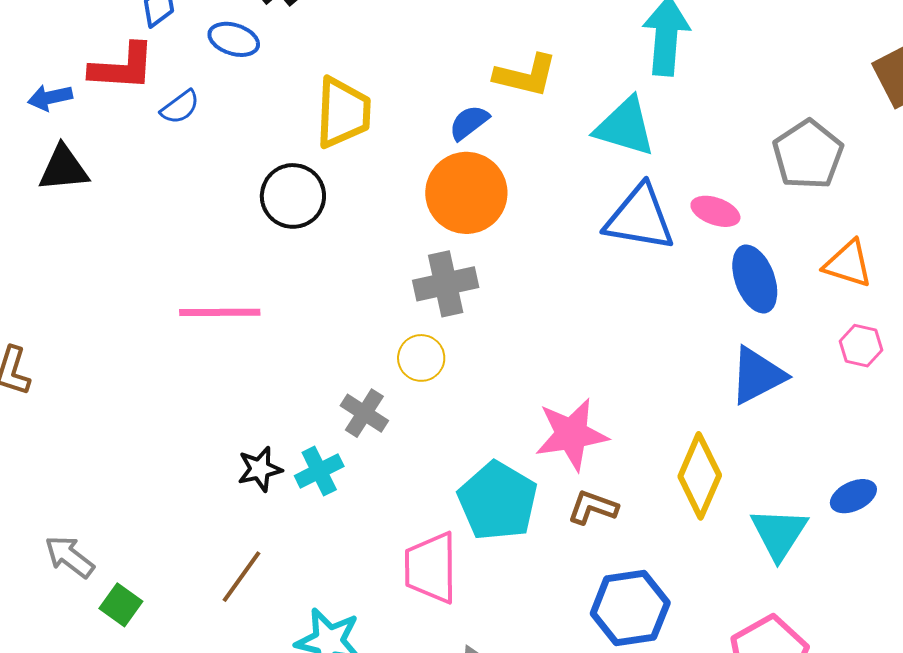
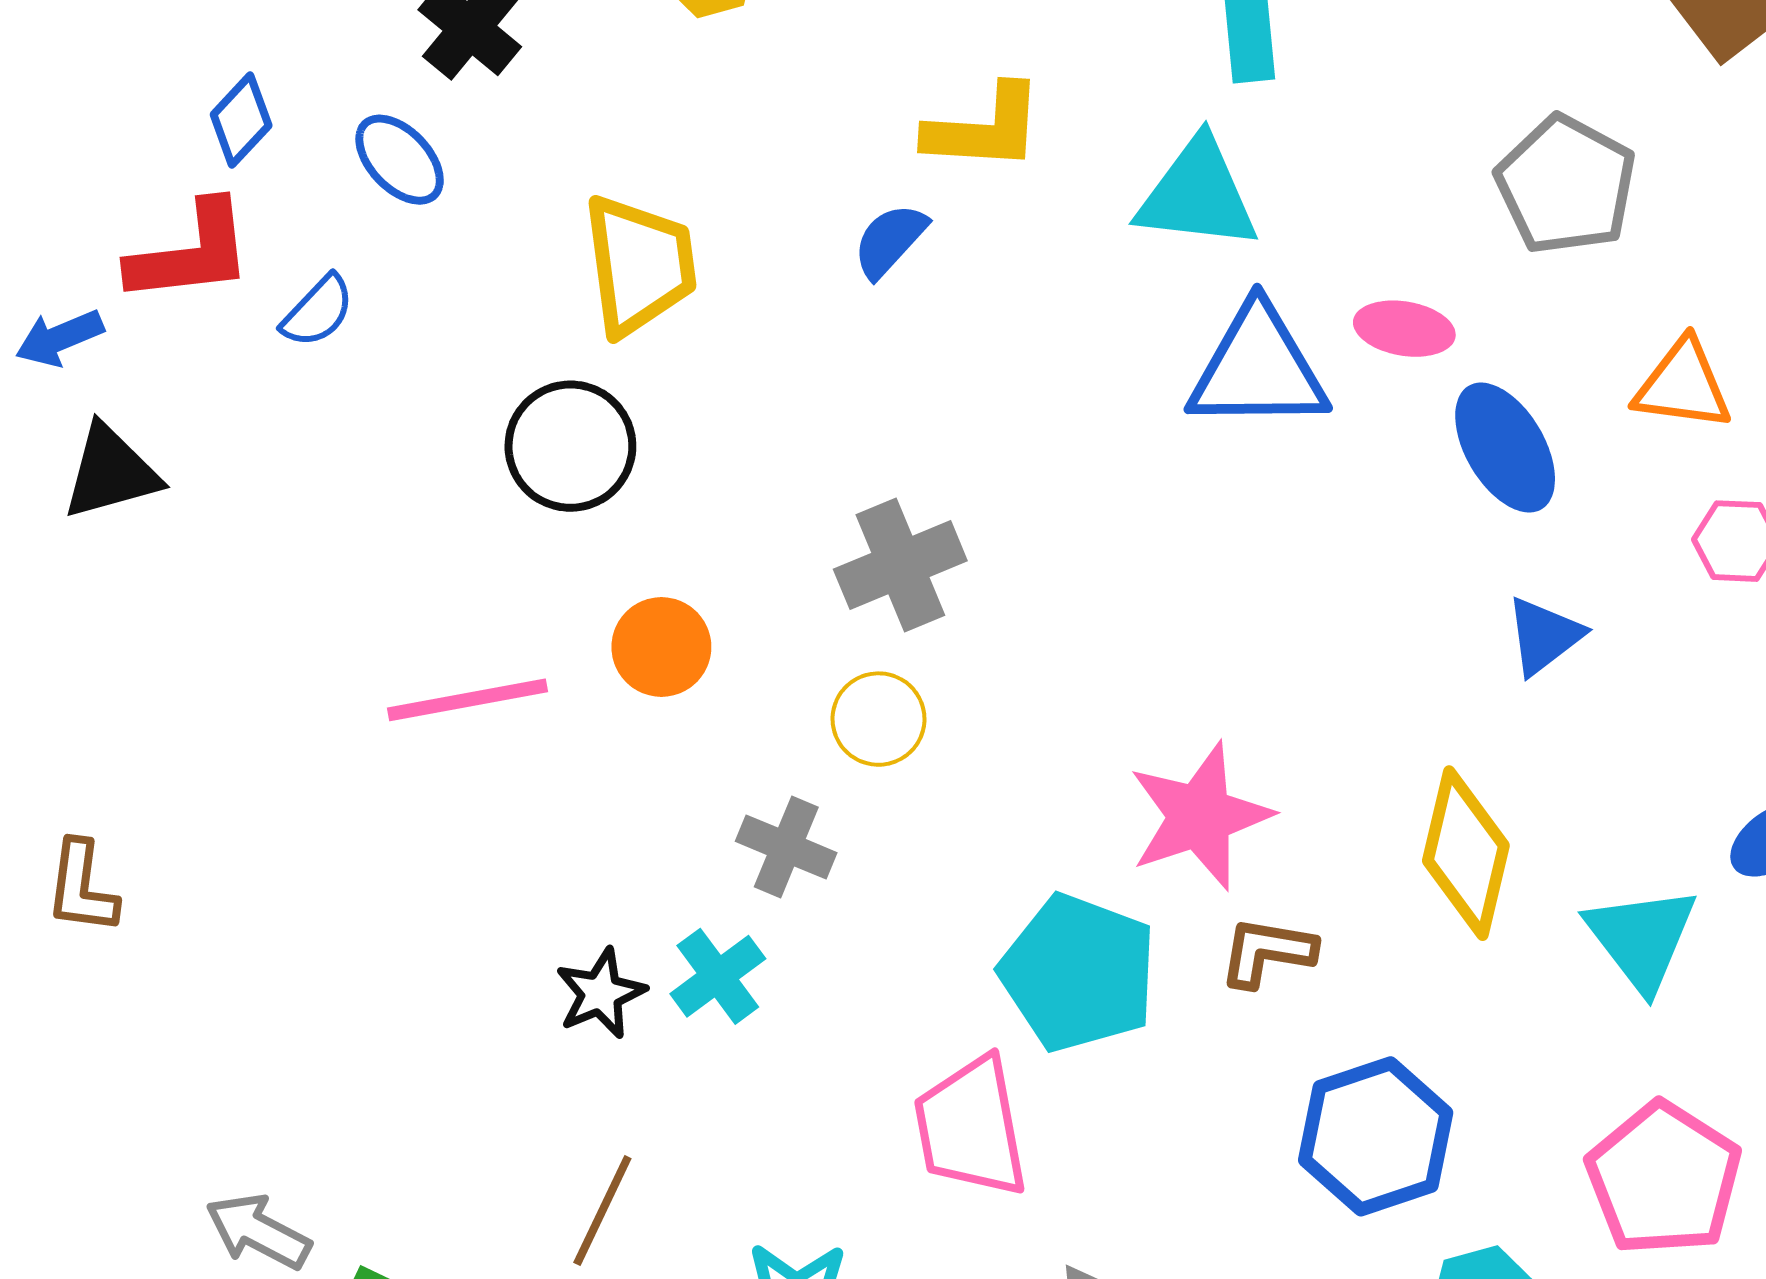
blue ellipse: (234, 39) -> (400, 160), turned 39
orange circle: (466, 193) -> (661, 647), moved, size x0.6
blue triangle: (757, 375) -> (1544, 636), size x0.7

